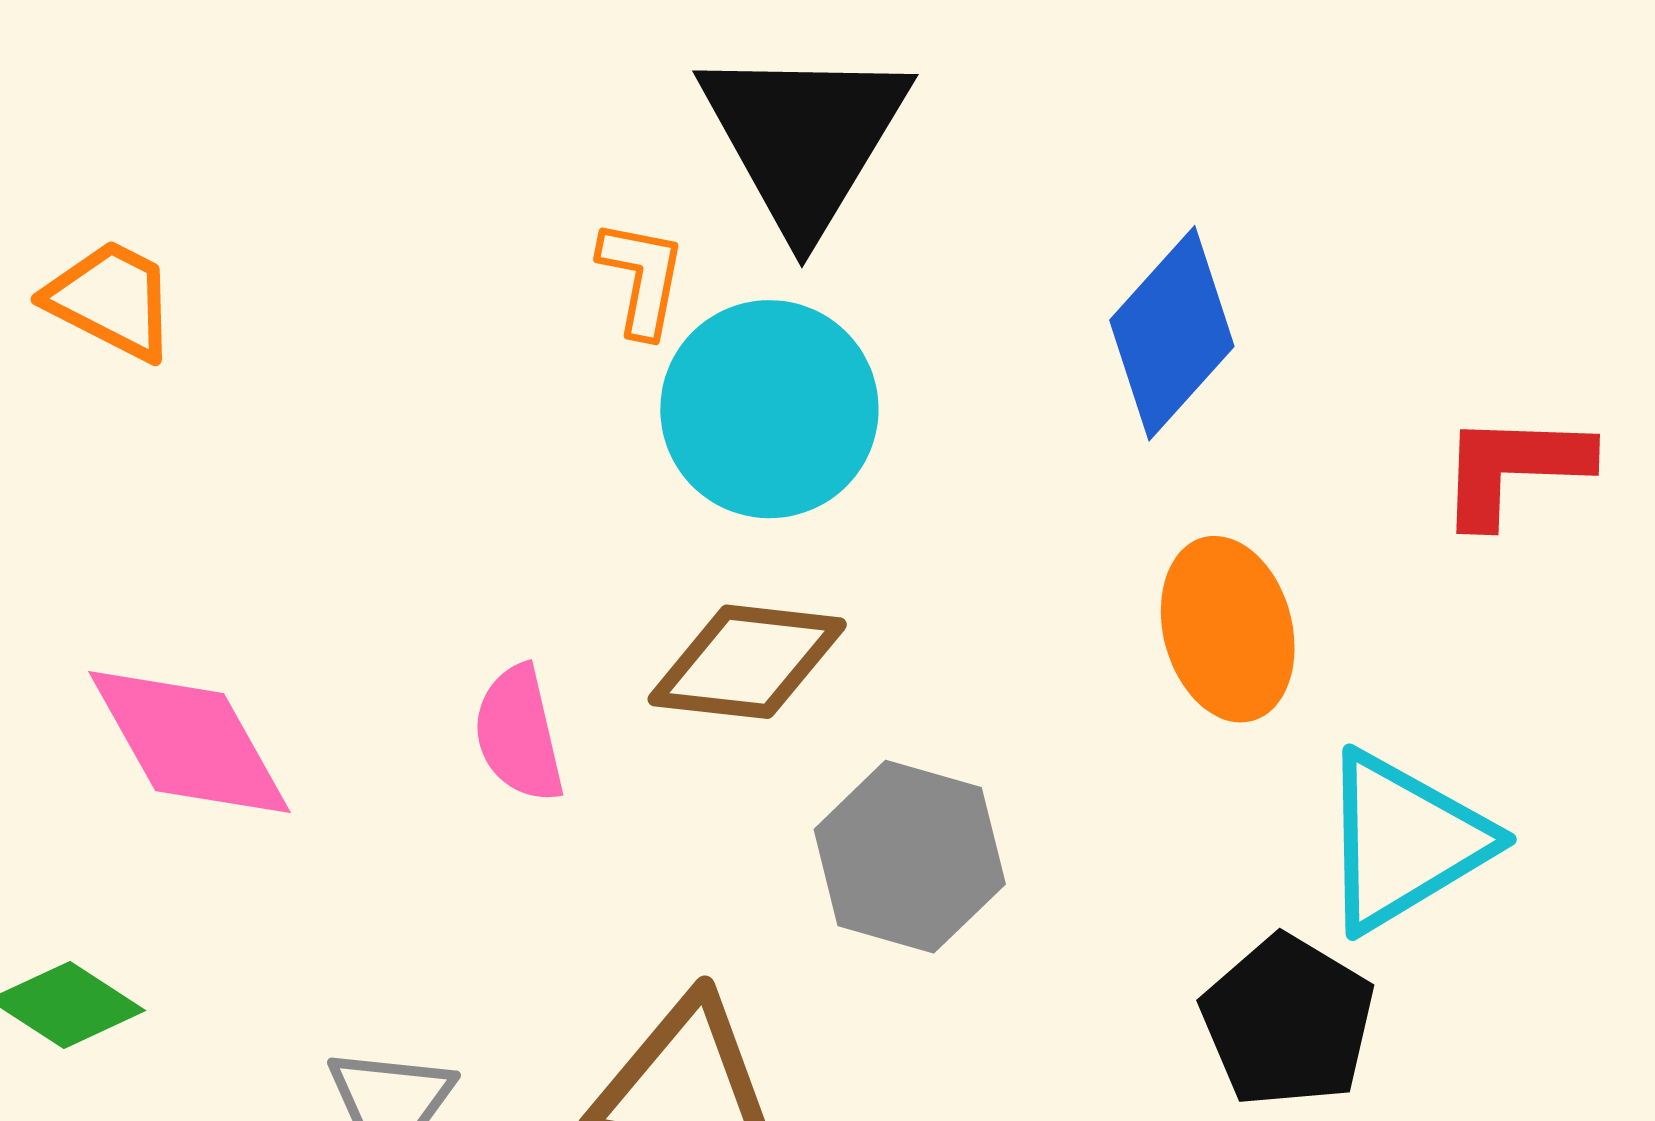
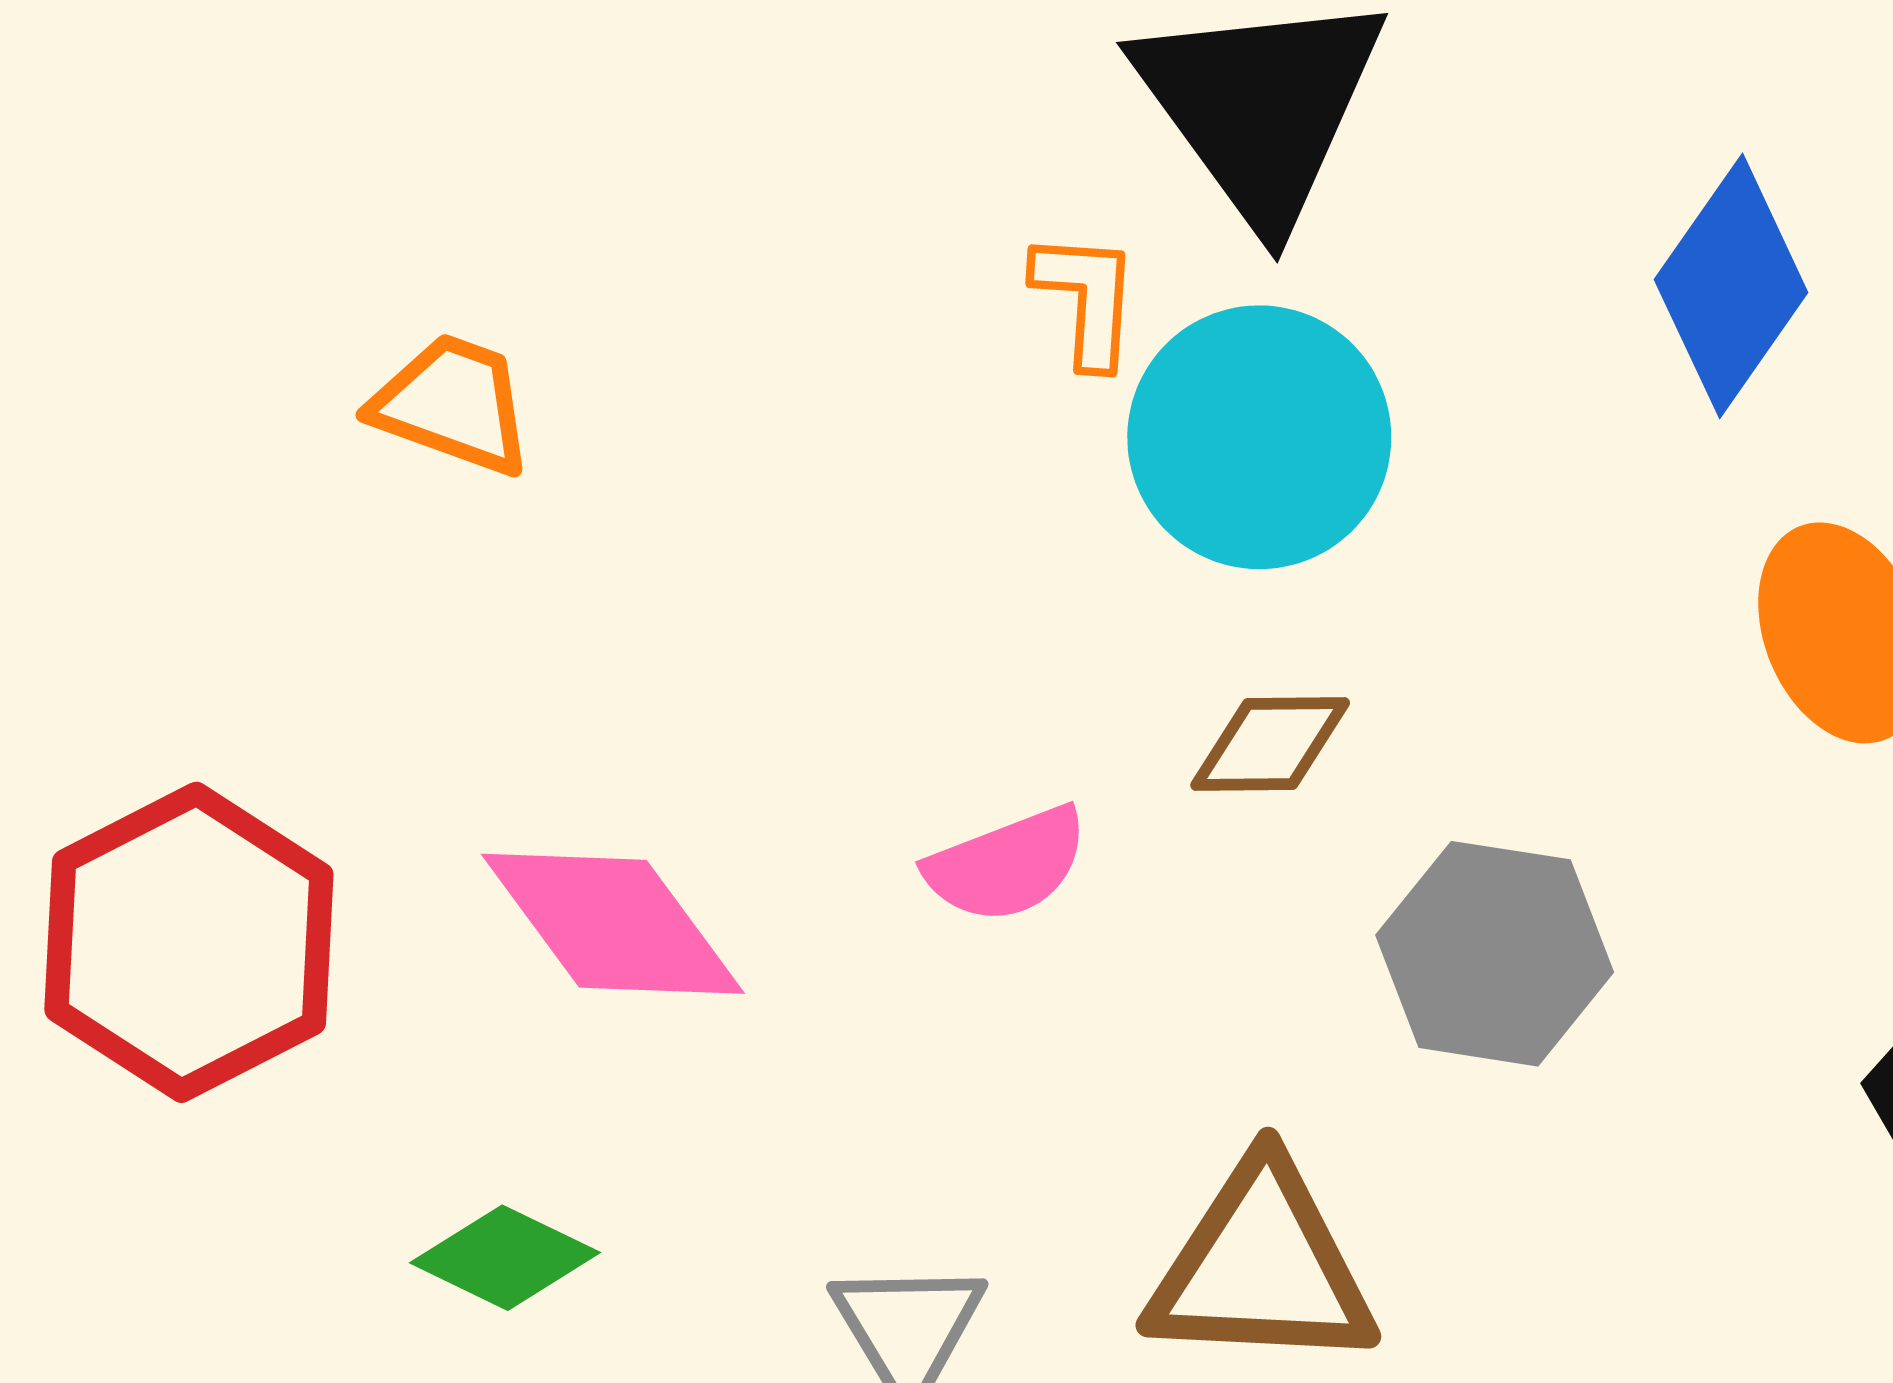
brown diamond: (747, 662) -> (1270, 744), size x0.7
pink semicircle: (519, 734) -> (1007, 865), turned -91

